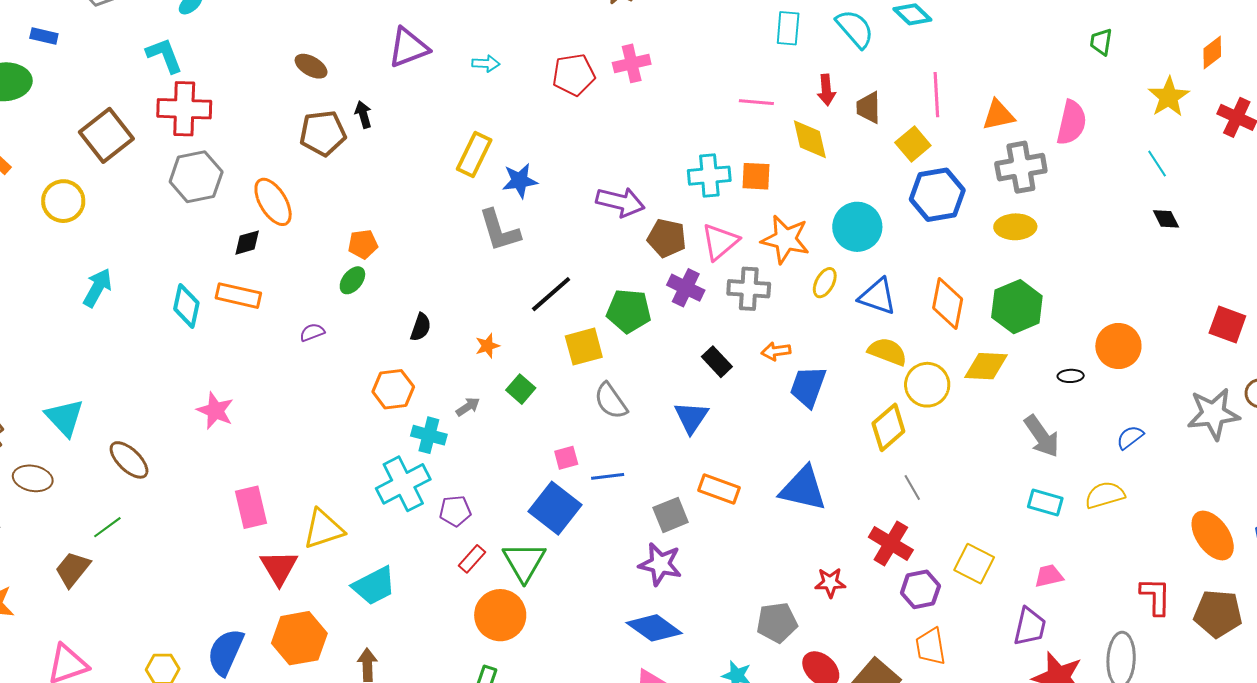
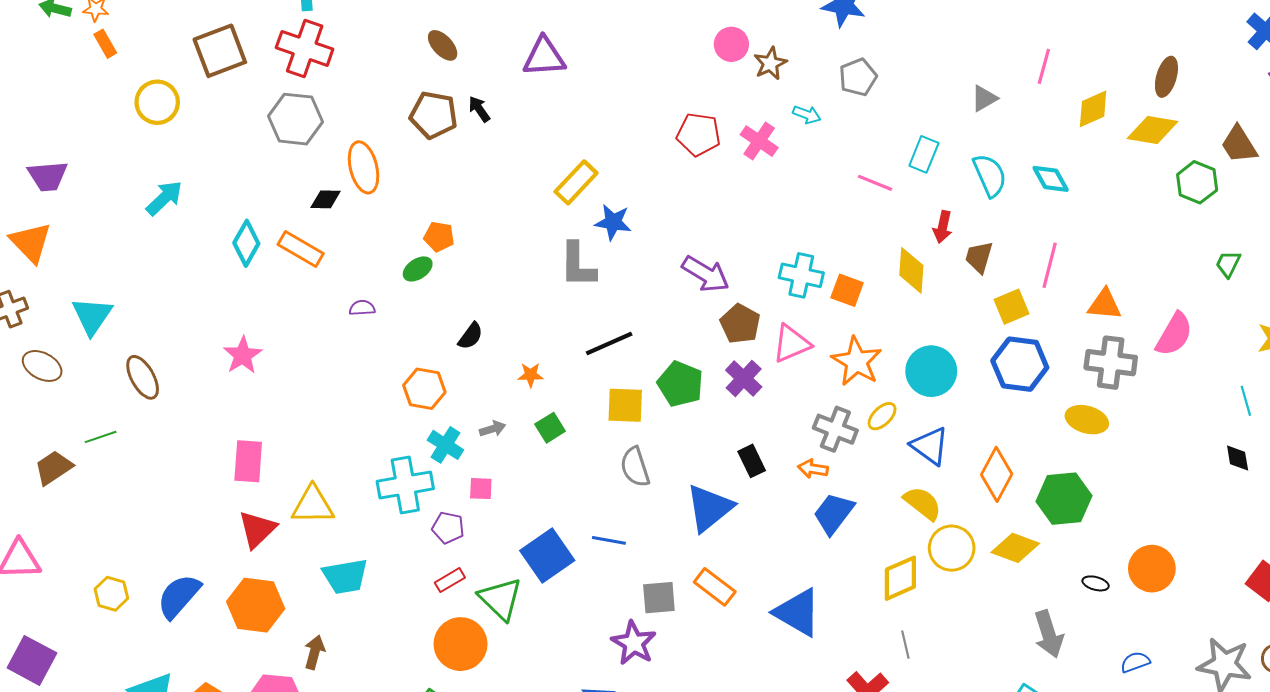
cyan arrow: (486, 63) -> (807, 115), moved
pink cross: (632, 63) -> (759, 141), turned 30
pink line: (756, 102) -> (875, 183), moved
black arrow: (363, 115) -> (479, 109), turned -36
gray cross: (749, 289) -> (835, 429), moved
blue triangle: (691, 417) -> (709, 508), size x1.4
pink square: (566, 458) -> (481, 489), moved
green triangle: (524, 562) -> (500, 599), turned -33

